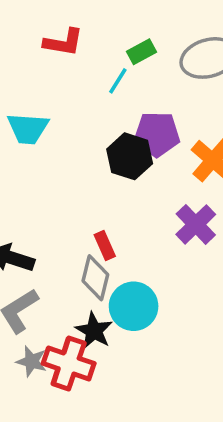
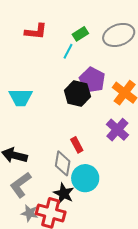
cyan trapezoid: (28, 128) -> (21, 97), moved
purple pentagon: (157, 134) -> (92, 80), turned 30
red rectangle: (105, 246) -> (77, 145), moved

